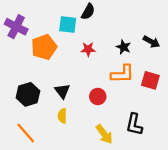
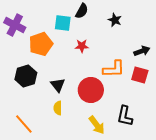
black arrow: (151, 42) -> (142, 51), moved, turned -49
black star: (124, 47) -> (115, 20), moved
black hexagon: (28, 94) -> (26, 76), moved
red circle: (98, 96) -> (91, 90), size x1.6

